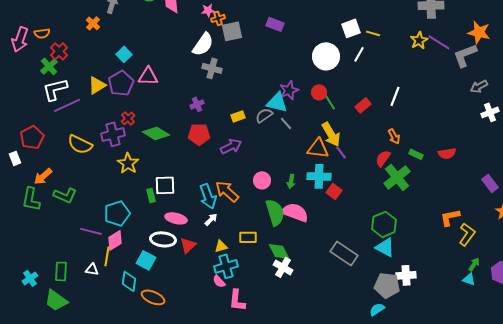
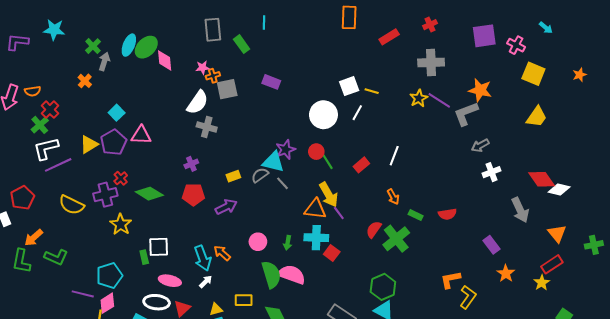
red semicircle: (383, 158) -> (374, 229), moved
orange arrow: (227, 191) -> (222, 253), size x0.7

